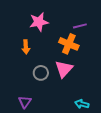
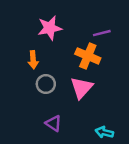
gray circle: (41, 73) -> (46, 84), moved
purple triangle: (25, 102) -> (53, 123), moved, turned -32

